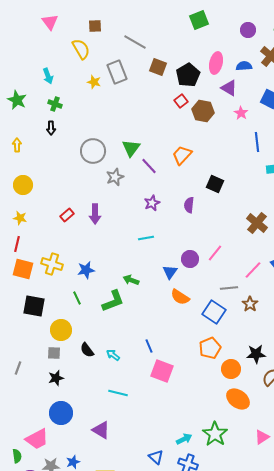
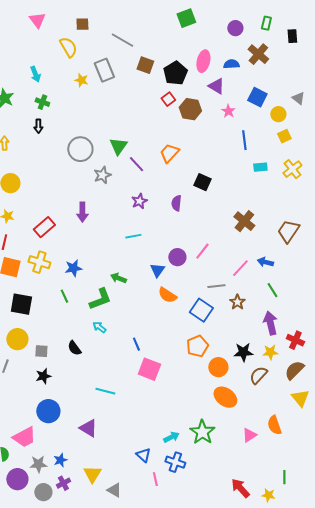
red rectangle: (67, 215) -> (44, 227), moved, size x1.5
yellow circle: (61, 330) -> (17, 339), moved
cyan arrow: (113, 355) -> (99, 327), moved

